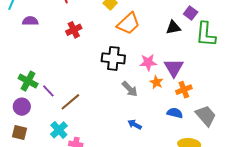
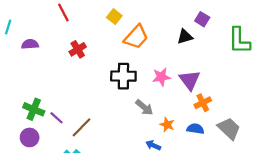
green L-shape: (206, 34) -> (239, 41), moved
orange star: (156, 82) -> (167, 125), moved

